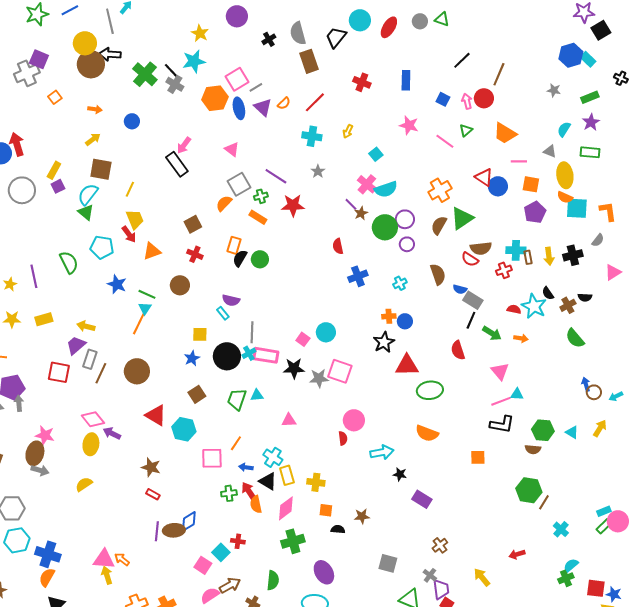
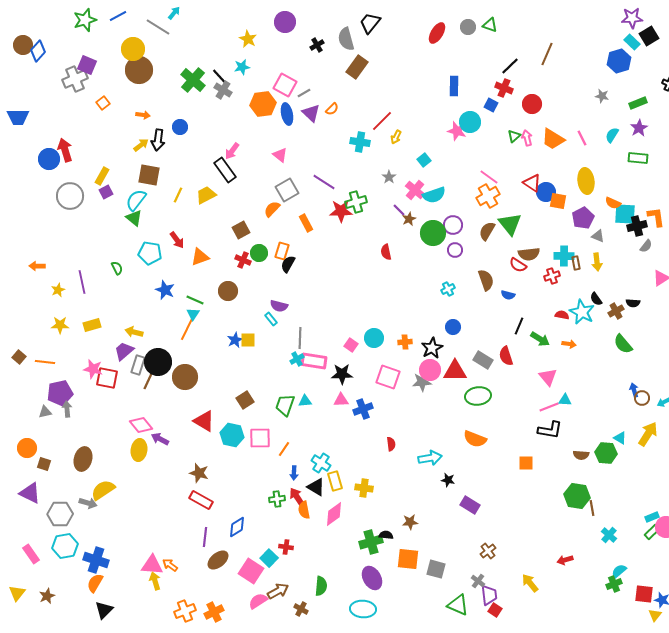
cyan circle: (360, 20) -> (470, 122), moved
gray line: (110, 21) -> (158, 27), turned -45
black trapezoid: (336, 37) -> (370, 23), moved
black arrow: (110, 54) -> (158, 140), moved, turned -85
cyan rectangle: (588, 59) -> (632, 42), moved
cyan star: (194, 61) -> (242, 67), size x0.7
brown rectangle: (309, 61) -> (357, 67), turned 55
brown line: (499, 74) -> (547, 54), moved
pink square: (237, 79) -> (285, 85), turned -30
red cross: (362, 82) -> (504, 88), moved
pink arrow: (467, 101) -> (527, 138), moved
red line: (315, 102) -> (382, 121), moved
pink line: (445, 141) -> (489, 177), moved
gray triangle: (550, 151) -> (598, 236), moved
pink line: (519, 161) -> (582, 138), moved, turned 63
gray star: (318, 171) -> (389, 177), moved
yellow ellipse: (565, 175) -> (586, 181), moved
orange square: (531, 184) -> (558, 201), moved
green cross: (261, 196) -> (356, 202), moved, size x1.5
orange rectangle: (258, 217) -> (306, 223), turned 30
green triangle: (462, 218) -> (510, 224), turned -35
yellow trapezoid: (135, 219) -> (206, 195), moved, turned -95
black cross: (573, 255) -> (637, 226), moved
green circle: (260, 259) -> (259, 253), moved
green semicircle: (69, 262) -> (117, 268), size x0.6
blue cross: (358, 276) -> (363, 409), moved
gray rectangle: (473, 300) -> (483, 360), moved
orange cross: (389, 316) -> (405, 342), moved
black circle: (227, 356) -> (158, 362), moved
blue star: (192, 358) -> (235, 340), moved
gray star: (319, 378) -> (422, 382), moved
pink triangle: (289, 420) -> (341, 400), moved
pink circle: (354, 420) -> (430, 370), moved
yellow arrow: (600, 428) -> (648, 434), size x1.4
green hexagon: (543, 430) -> (606, 453), moved
pink star: (45, 435) -> (93, 369), moved
pink square: (212, 458) -> (260, 438), moved
blue arrow: (246, 467) -> (294, 473), turned -96
gray arrow: (40, 470) -> (88, 503), moved
yellow semicircle: (84, 484) -> (103, 490), moved, size x1.4
red rectangle: (153, 494) -> (201, 500), size x1.6
brown line: (544, 502) -> (592, 508), turned -42
orange square: (326, 510) -> (408, 559), moved, size x1.6
brown ellipse: (174, 530) -> (218, 560), moved, turned -35
green cross: (293, 541) -> (371, 542), moved
pink square: (203, 565) -> (251, 571), size x1.4

